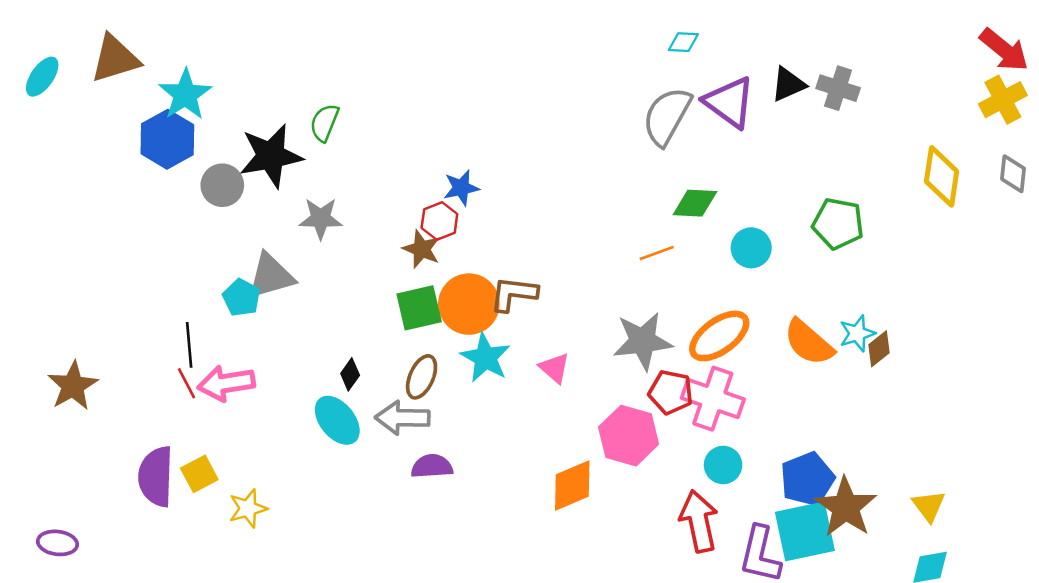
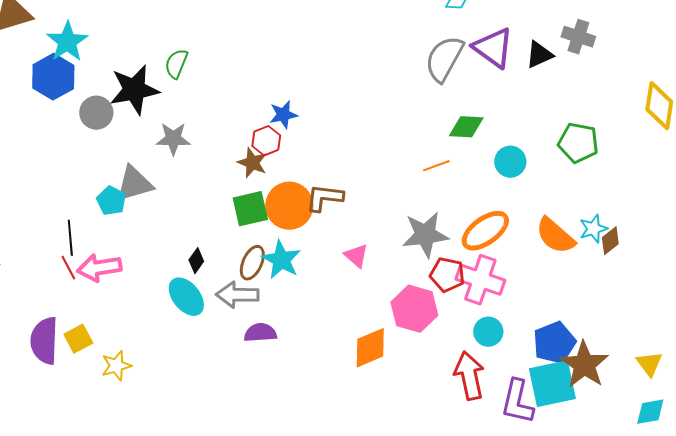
black triangle: (788, 84) -> (539, 55), moved
cyan star: (485, 358) -> (281, 260), moved

